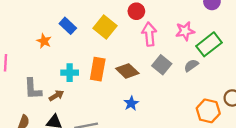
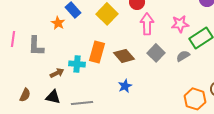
orange star: (44, 41) -> (58, 23), moved
cyan cross: (70, 73) -> (77, 64), moved
gray L-shape: (33, 89) -> (36, 46), moved

